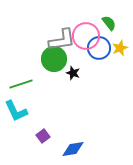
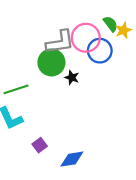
yellow star: (120, 48) -> (123, 30), moved

